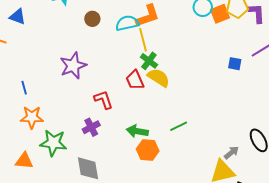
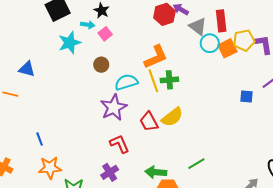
cyan semicircle: (127, 23) -> (126, 82), moved
green cross: (149, 61) -> (169, 80), moved, turned -36
purple star: (73, 66) -> (114, 107), moved
yellow semicircle: (159, 78) -> (172, 117), turned 115

